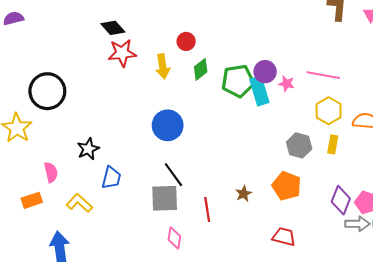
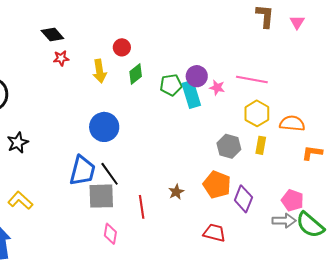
red star: (122, 53) -> (61, 58), size x0.6
green pentagon: (238, 81) -> (171, 85), size x0.7
black star: (88, 149) -> (18, 143), moved
blue trapezoid: (111, 178) -> (82, 171), moved, size x1.4
purple diamond: (341, 200) -> (243, 199), moved

